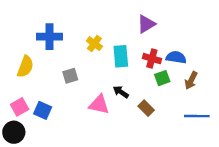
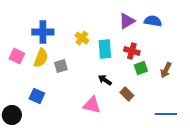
blue semicircle: (176, 57) -> (153, 21), moved
yellow semicircle: (25, 67) -> (41, 58), moved
pink triangle: (99, 105) -> (92, 105), moved
pink square: (20, 107) -> (17, 56), moved, turned -35
blue line: (197, 116) -> (166, 114), moved

